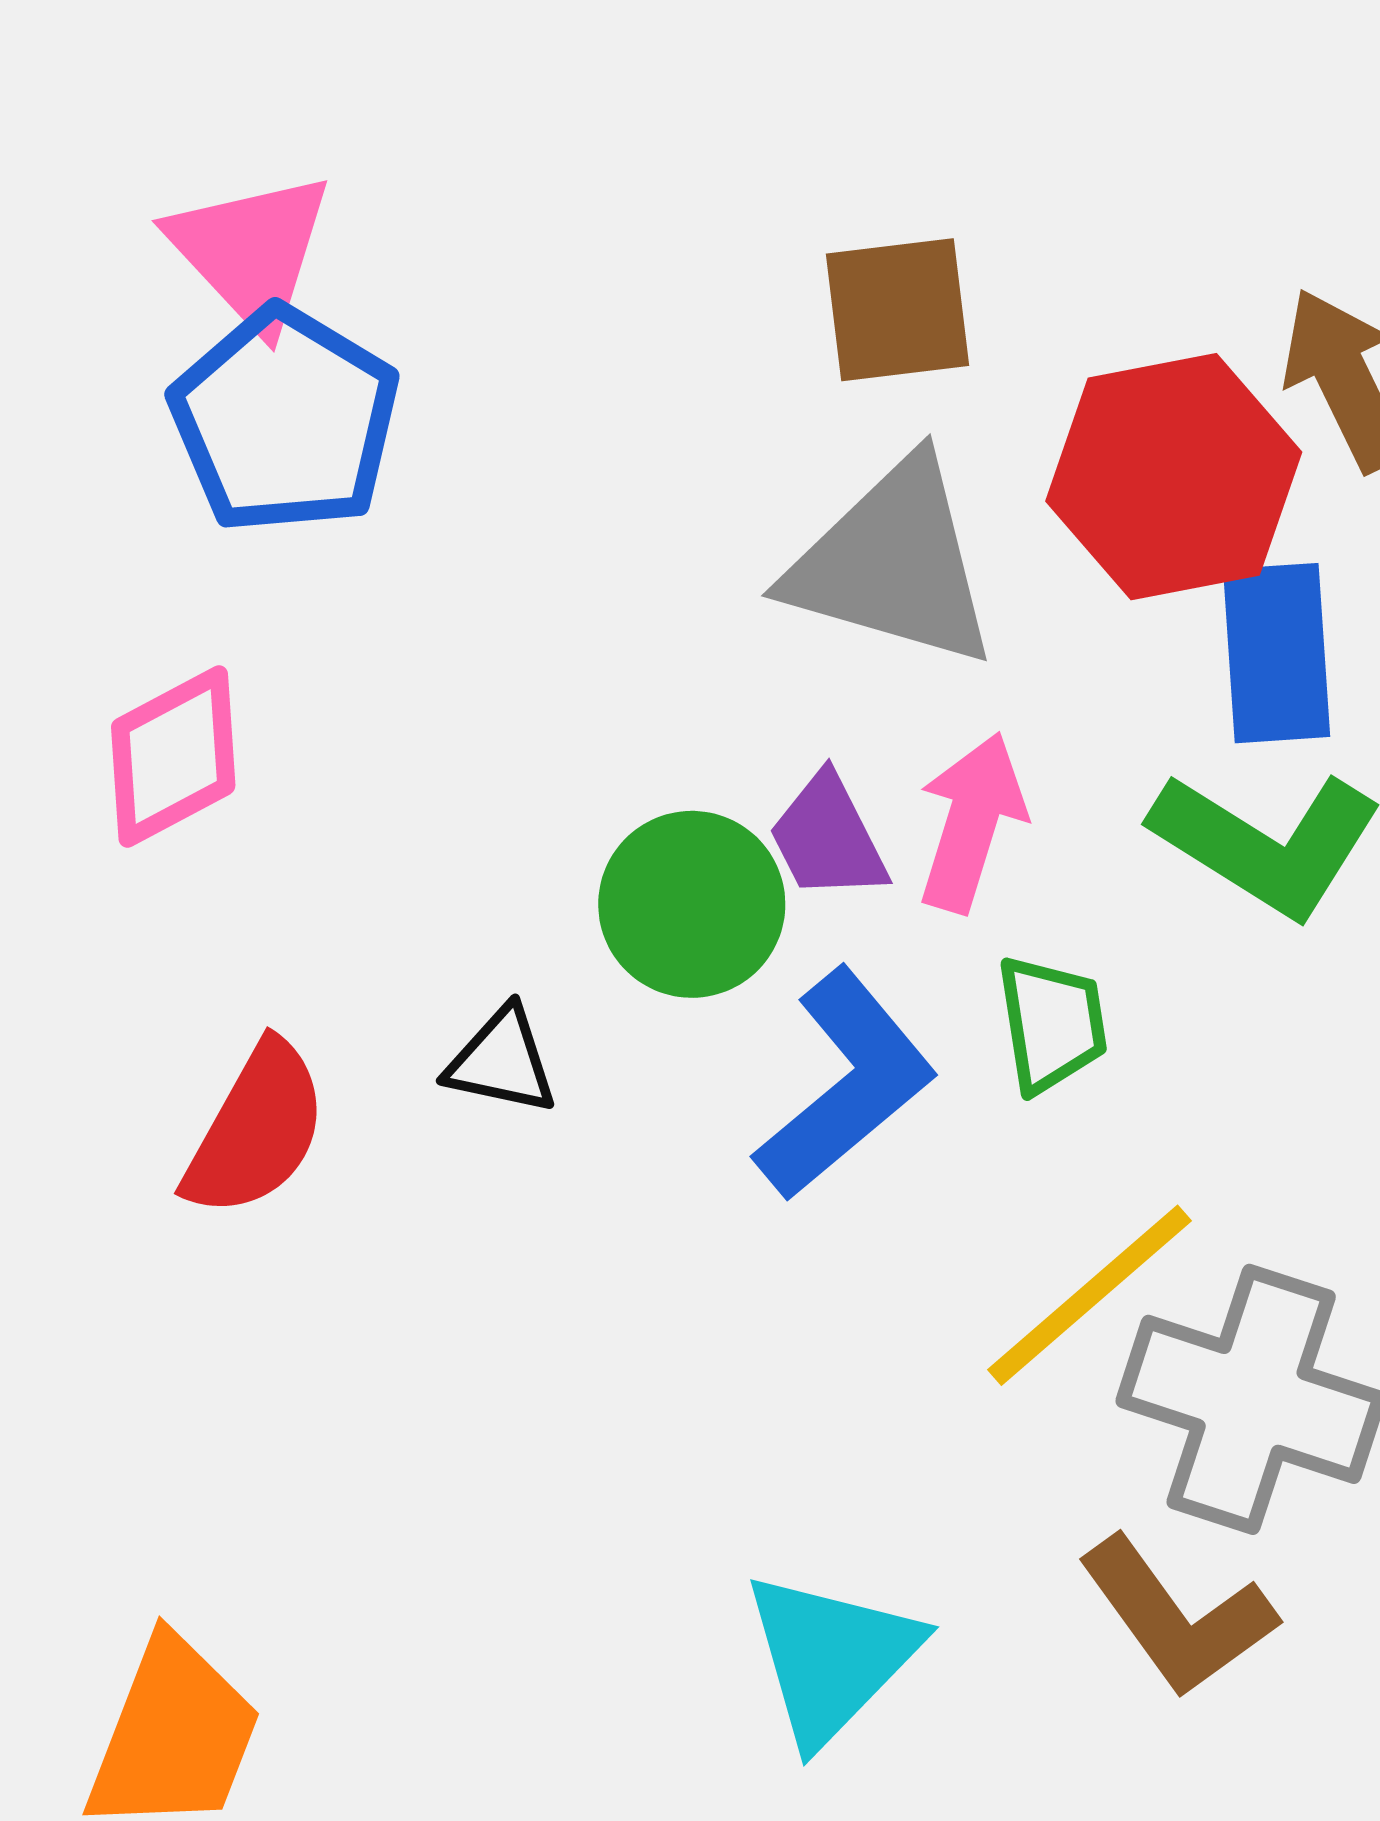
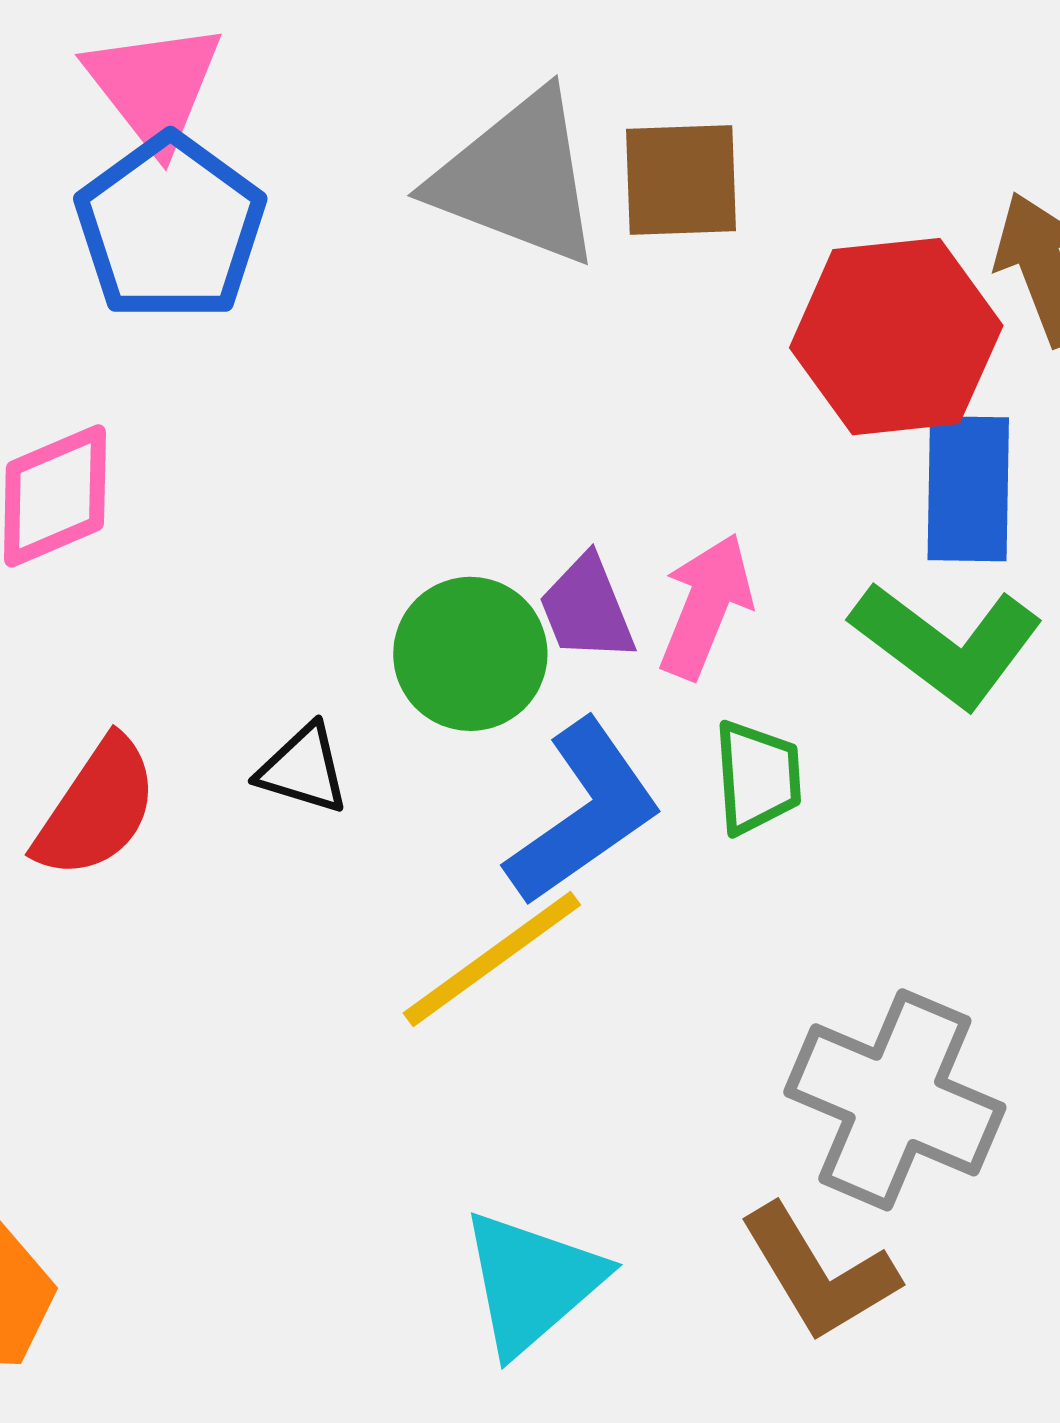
gray triangle: (893, 564) -> (517, 178), moved
yellow line: (1089, 1295) -> (492, 959), moved

